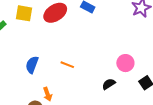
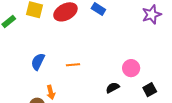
orange line: (67, 65) -> (73, 65), turned -32

